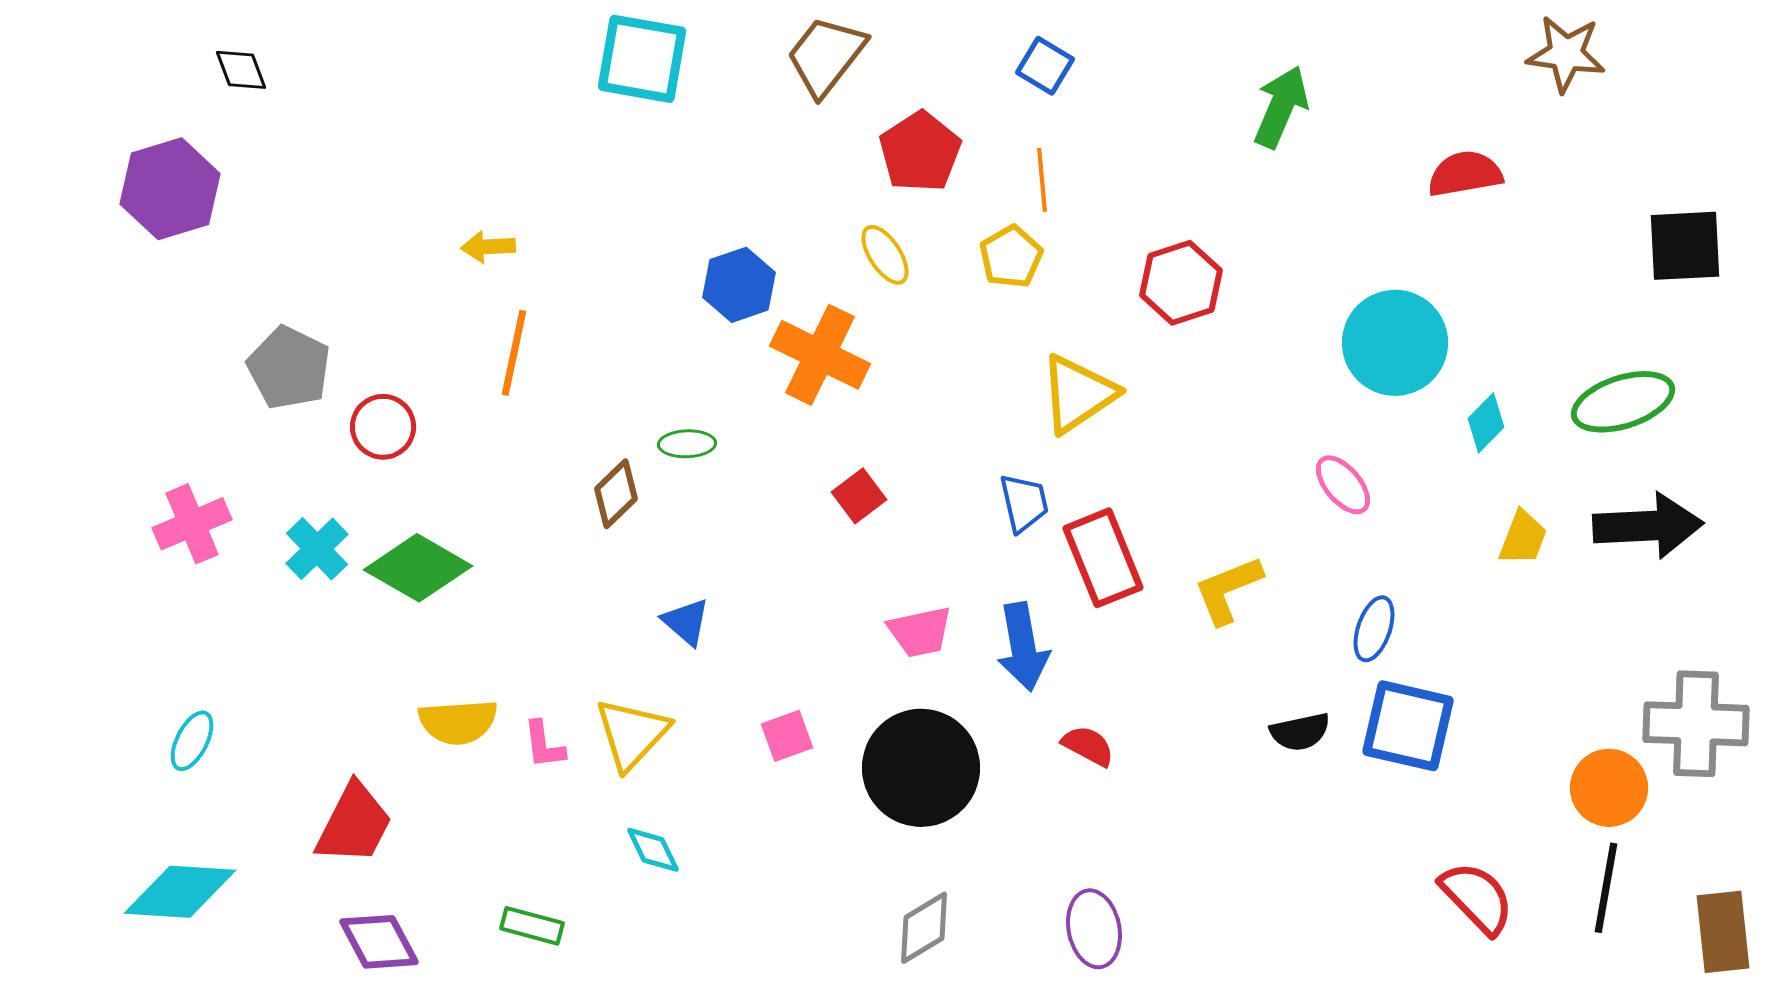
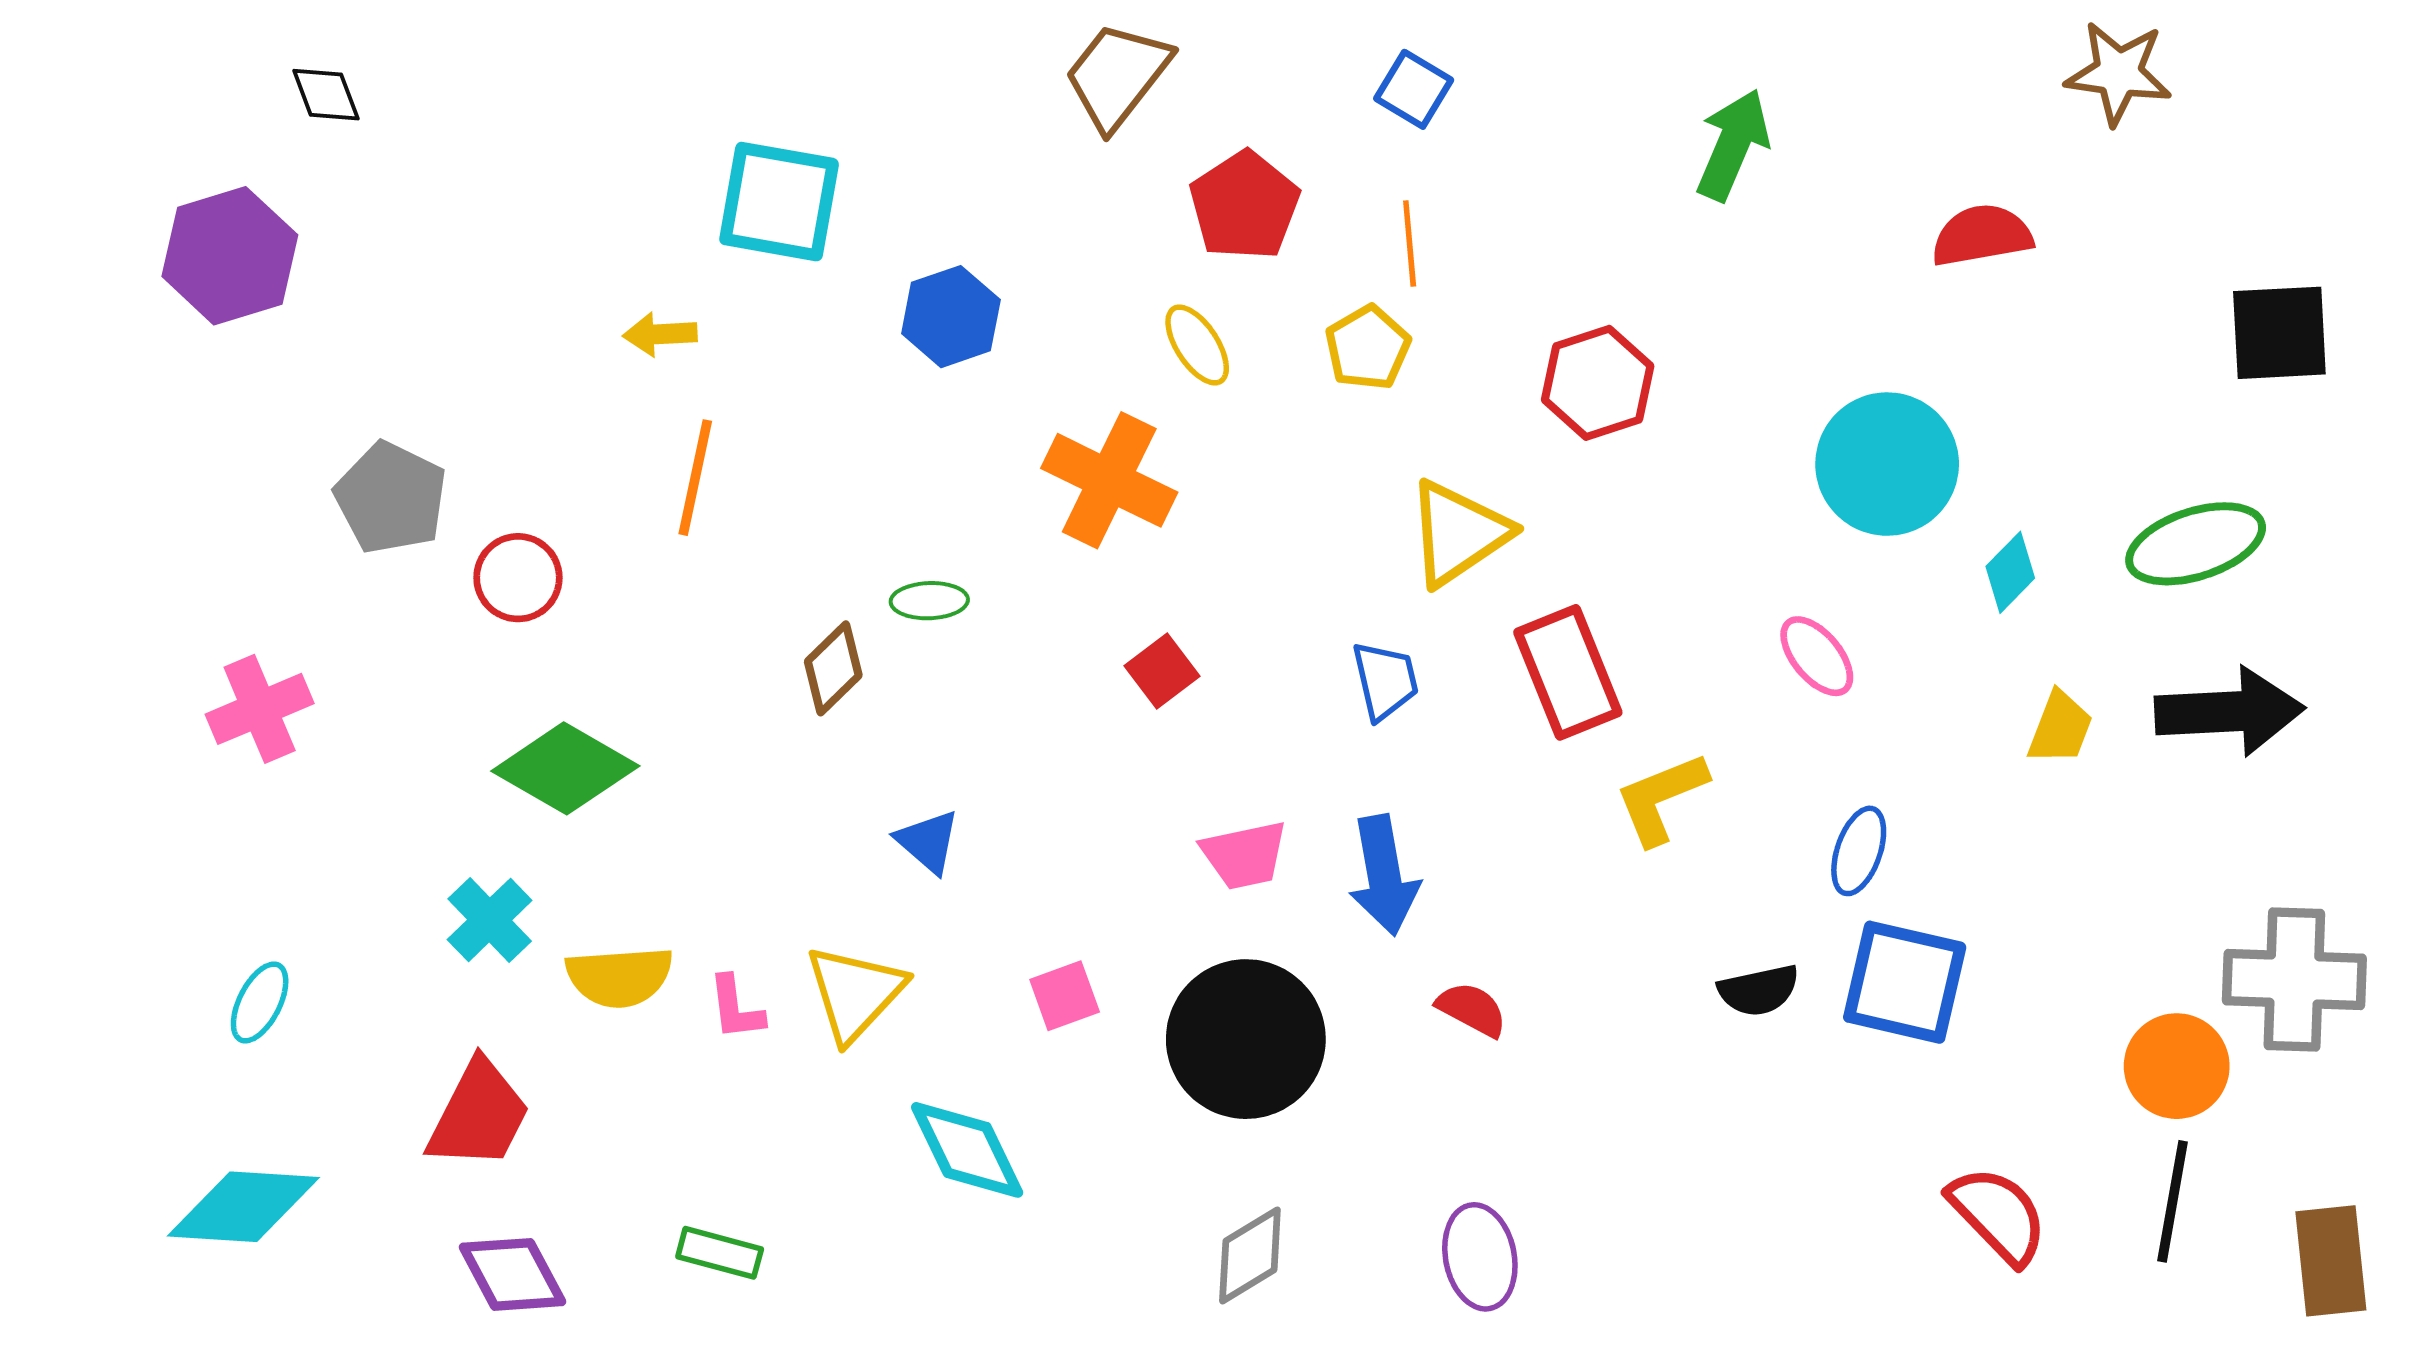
cyan square: (642, 59) -> (779, 202), moved
blue hexagon: (739, 285) -> (951, 317), moved
cyan cross: (317, 549) -> (490, 920), moved
red rectangle: (1103, 558) -> (1568, 672), moved
cyan diamond: (653, 850) -> (967, 1150), moved, size x1.6

